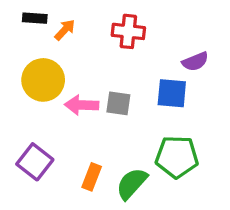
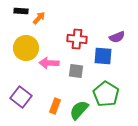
red cross: (128, 31) -> (77, 39), moved
gray square: (118, 103) -> (76, 71), moved
green pentagon: (177, 157) -> (106, 94), turned 30

